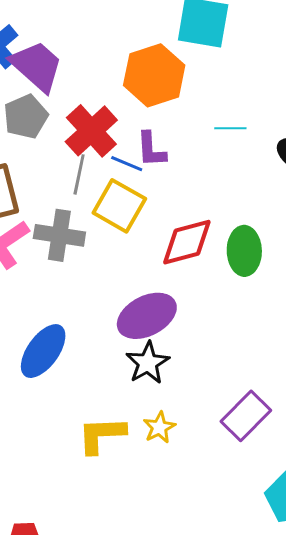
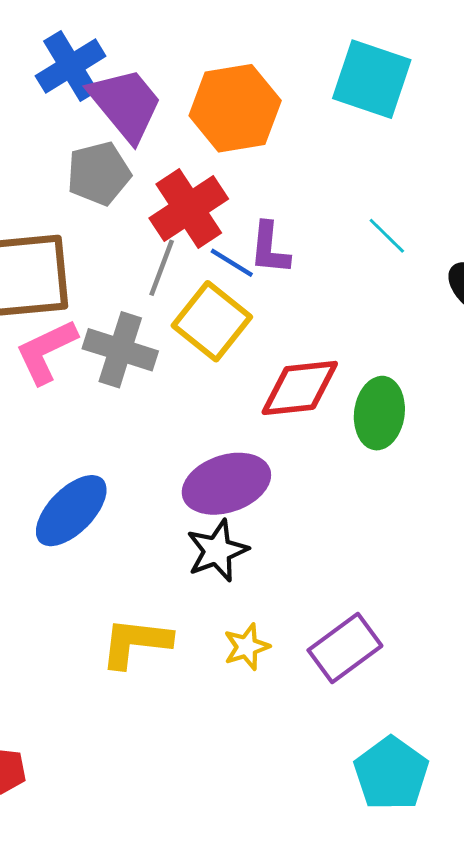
orange hexagon: (154, 75) -> (235, 108), moved
cyan line: (230, 128) -> (387, 236), turned 36
yellow star: (159, 427) -> (247, 647), moved

